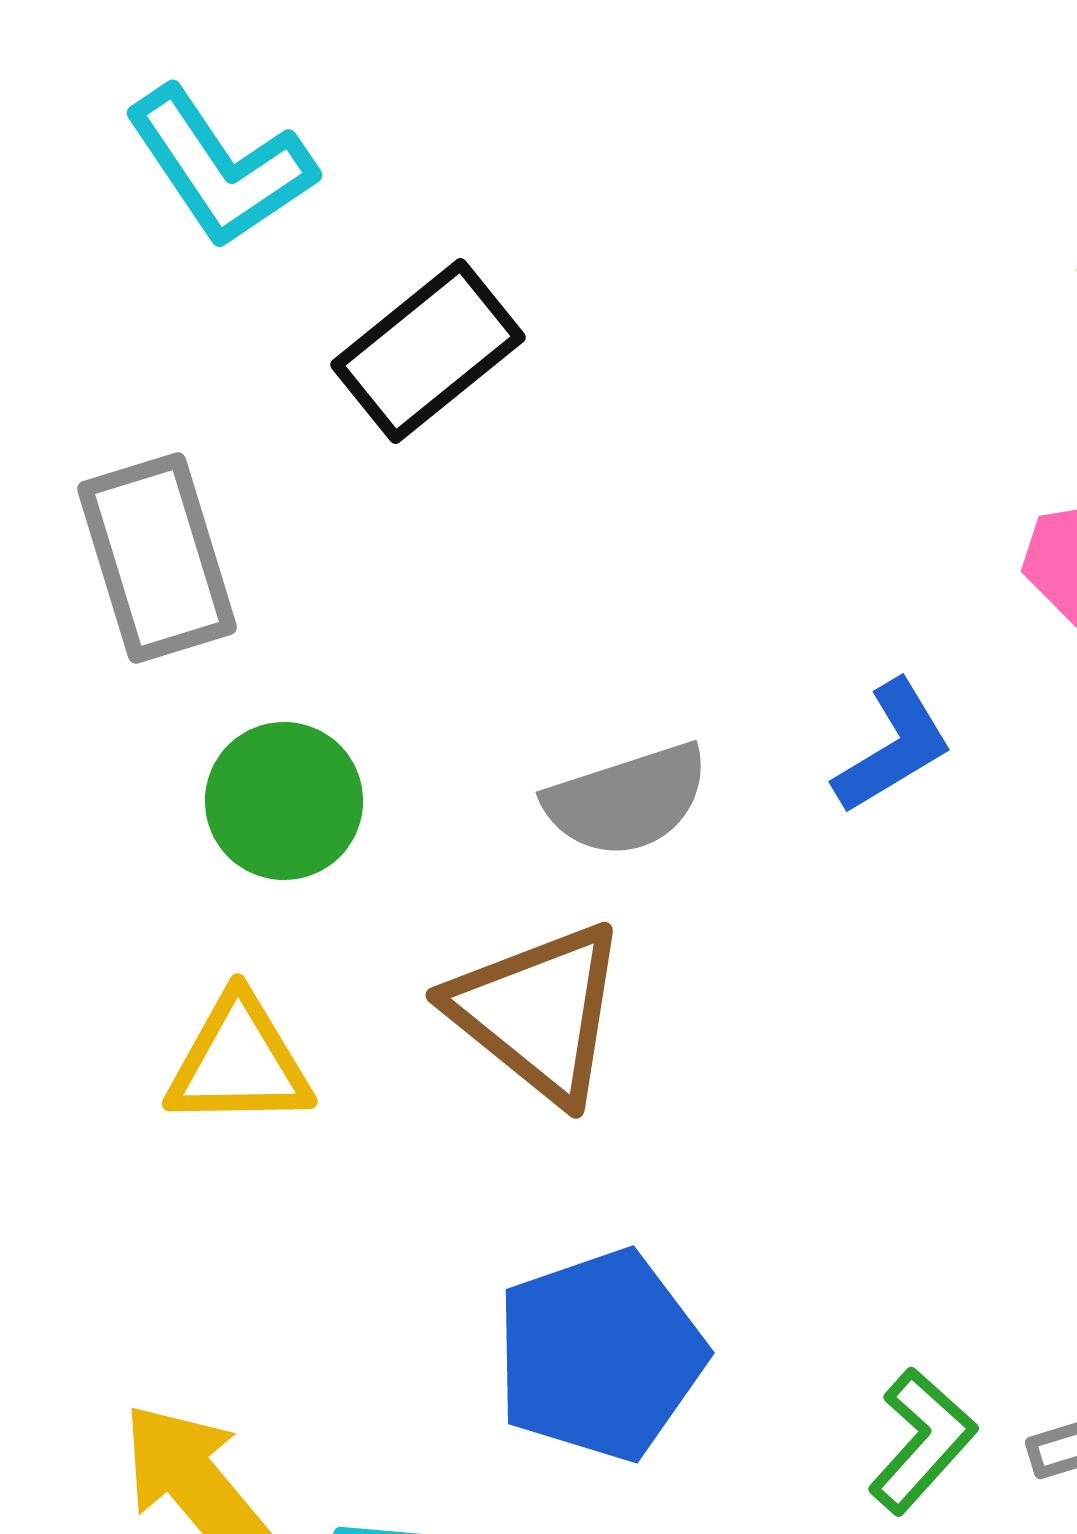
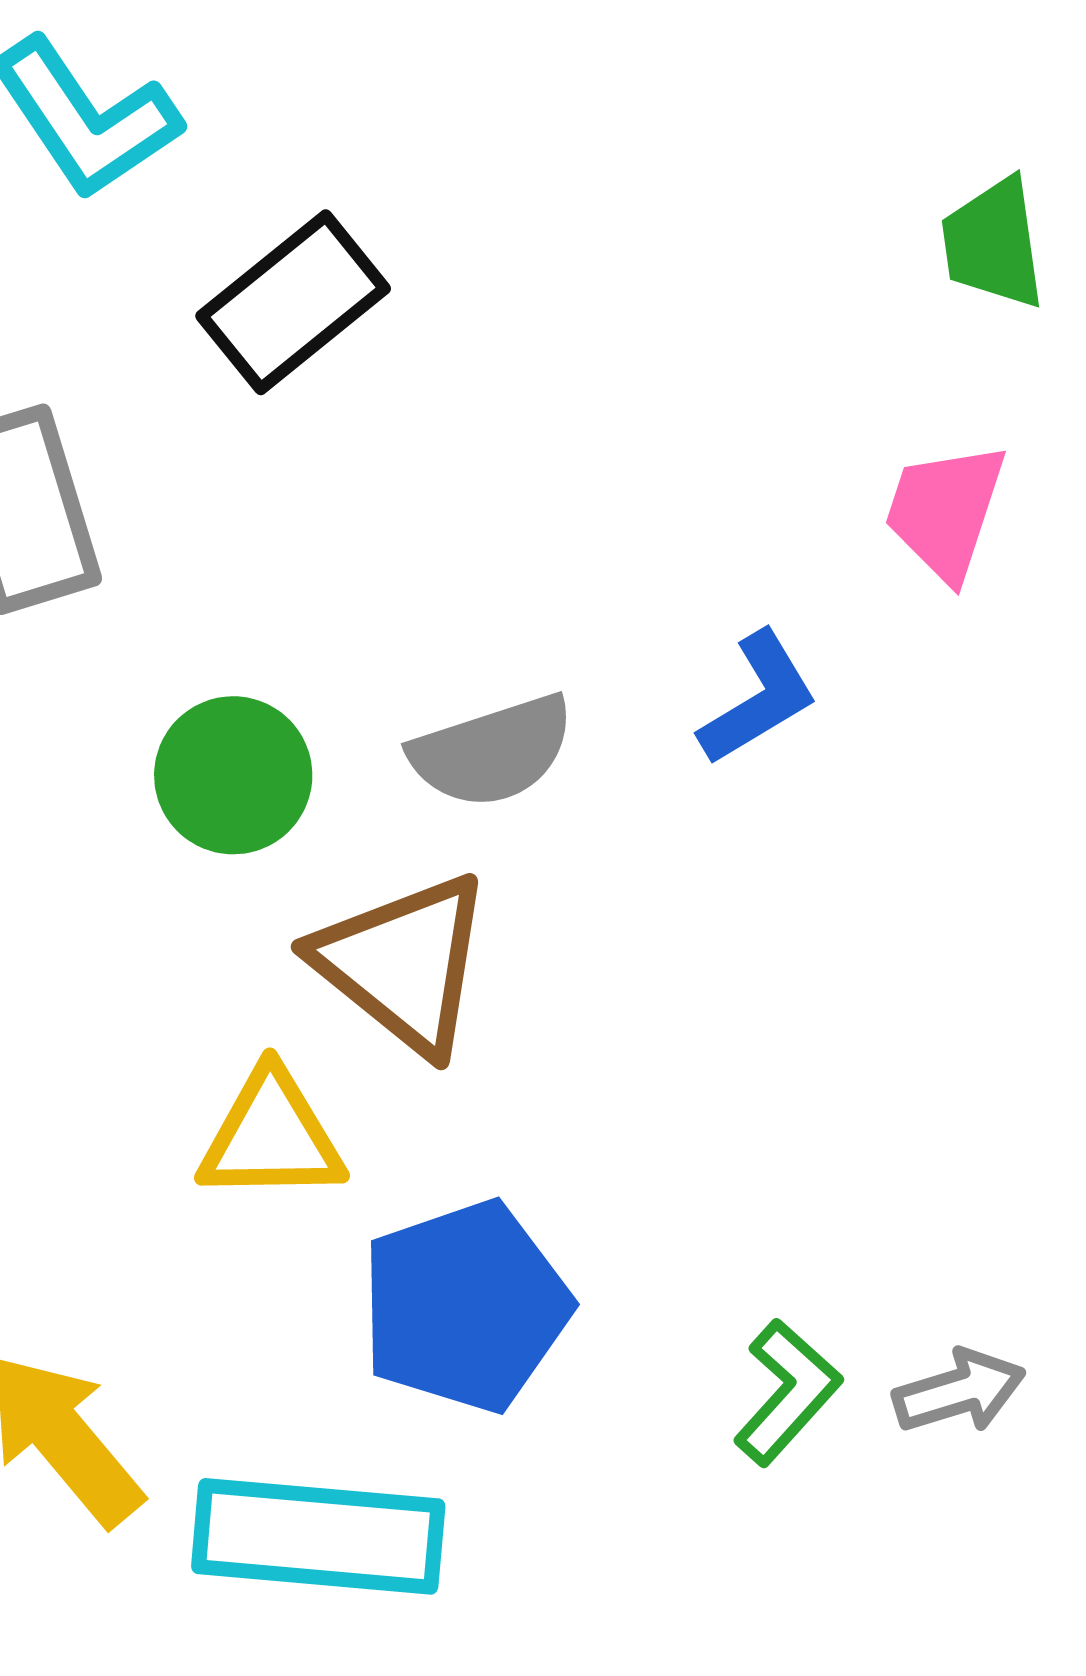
green circle: (284, 801) -> (233, 775), moved
yellow triangle: (239, 1062) -> (271, 1136), moved

